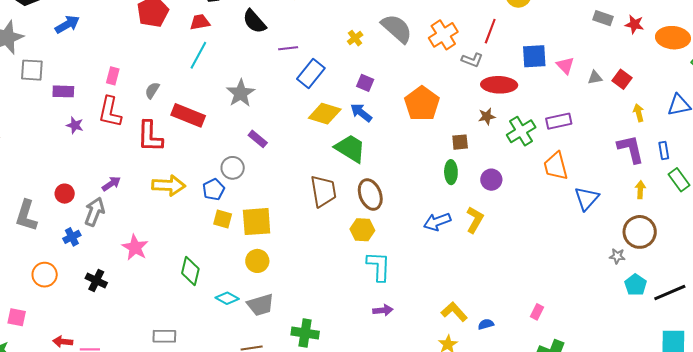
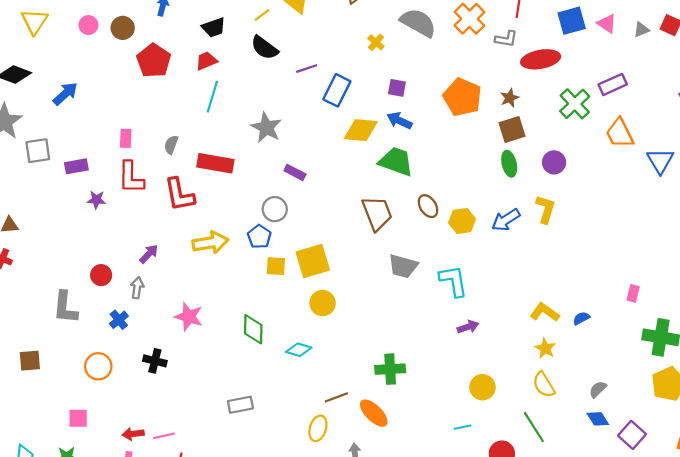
brown star: (487, 116) -> (510, 98), moved
brown square: (460, 142) -> (512, 129), size x1.4
brown ellipse: (370, 195) -> (428, 206), size x0.7
gray arrow: (94, 212) -> (137, 288), size x0.7
yellow hexagon: (362, 230) -> (462, 221), moved
gray trapezoid: (260, 305) -> (403, 266), moved, turned 44

